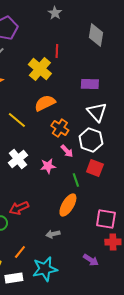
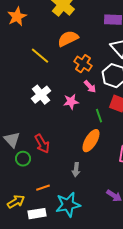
red arrow: (19, 208) -> (42, 144), turned -96
gray arrow: (53, 234) -> (76, 170), turned -72
orange line: (20, 252) -> (43, 188), turned 32

